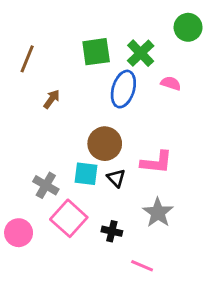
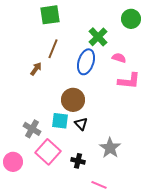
green square: (96, 52) -> (50, 15), moved
brown line: (27, 59) -> (53, 49), moved
pink L-shape: (156, 162) -> (129, 81), moved

